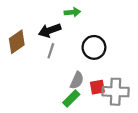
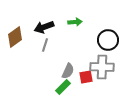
green arrow: (72, 12) -> (75, 22), moved
black circle: (94, 47) -> (108, 40), moved
gray cross: (116, 92) -> (102, 67), moved

